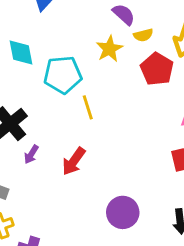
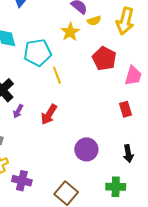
red pentagon: (157, 69) -> (104, 59), moved

